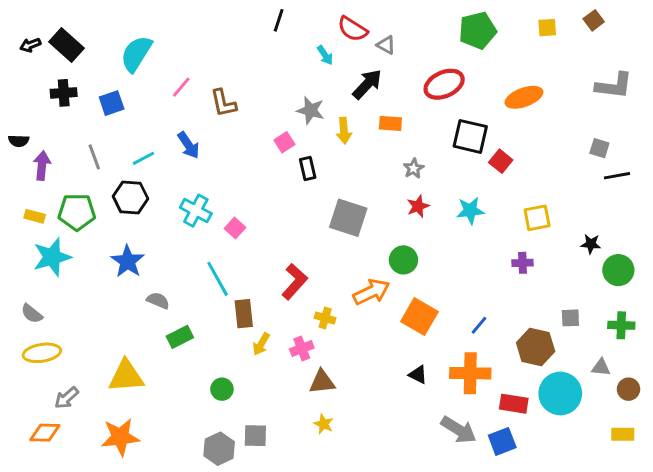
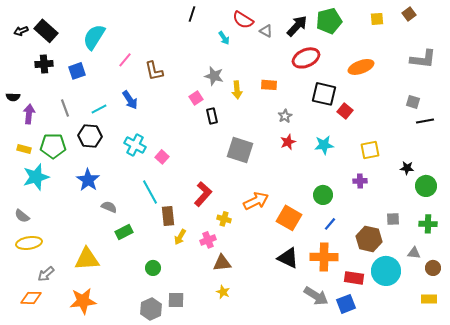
black arrow: (367, 84) -> (297, 26), moved
green circle: (403, 260) -> (323, 195), moved
black triangle: (418, 375) -> (288, 258), size x1.6

